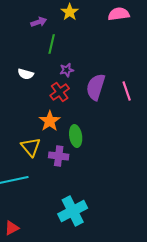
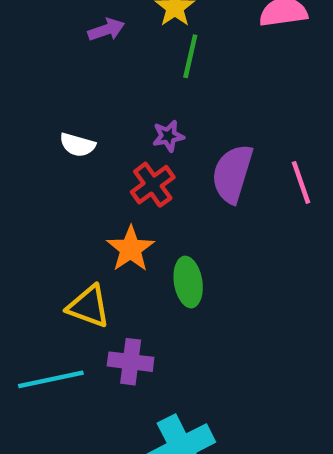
green line: (52, 44) -> (190, 56), moved
yellow triangle: (31, 147) -> (89, 306), turned -30
purple cross: (59, 156) -> (131, 362), moved

